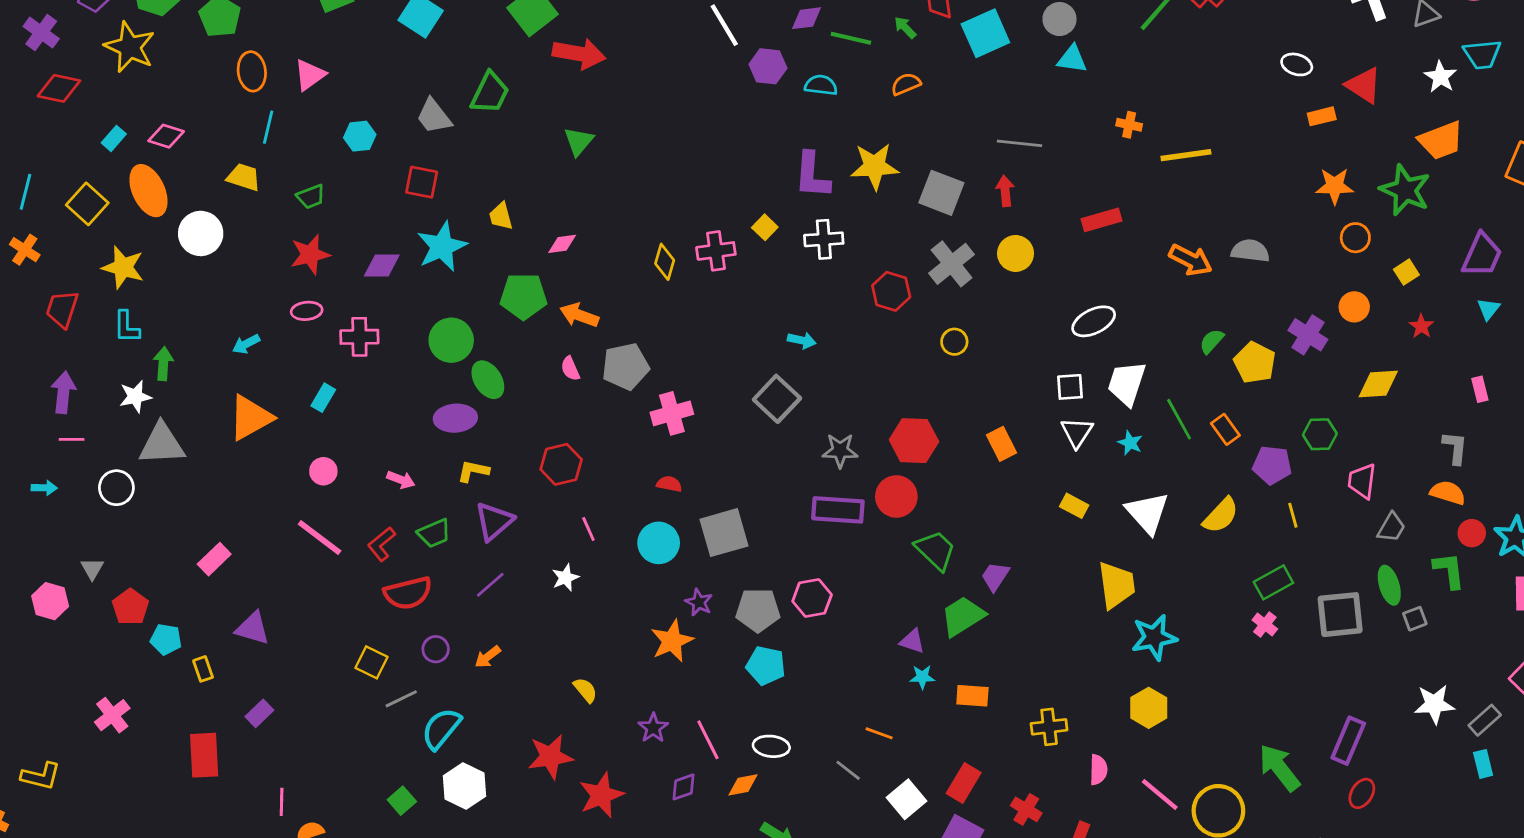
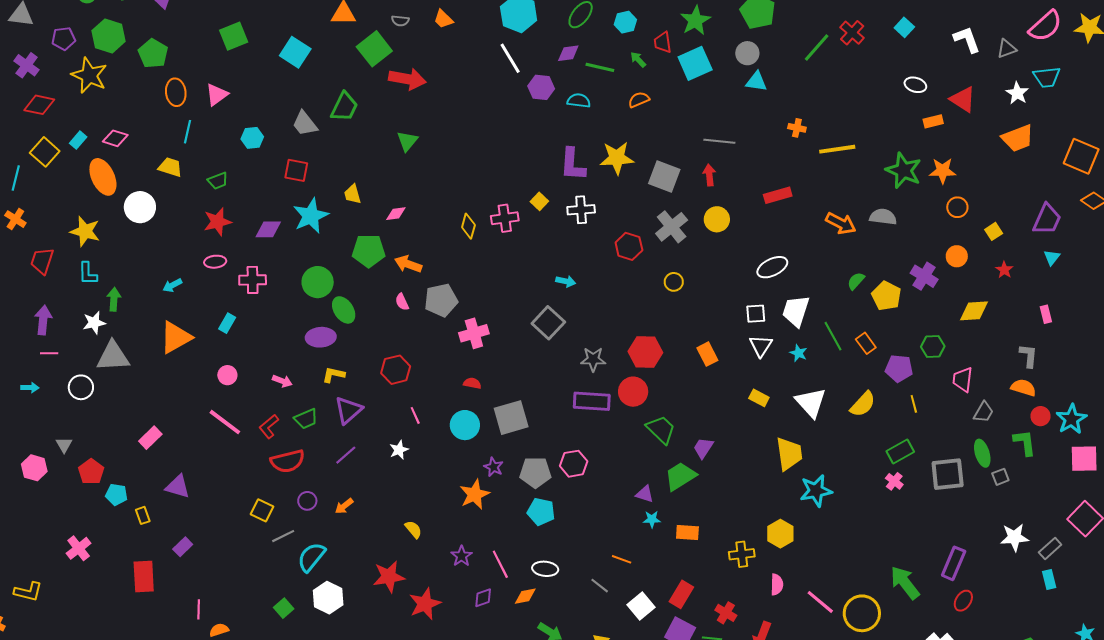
green star: (1405, 190) -> (904, 170), moved
yellow square: (87, 204) -> (45, 152), moved
yellow hexagon: (1149, 708) -> (780, 534), moved

